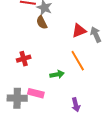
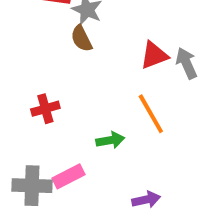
pink rectangle: (36, 93) -> (68, 176), turned -42
purple arrow: (76, 105) -> (146, 200), turned -88

